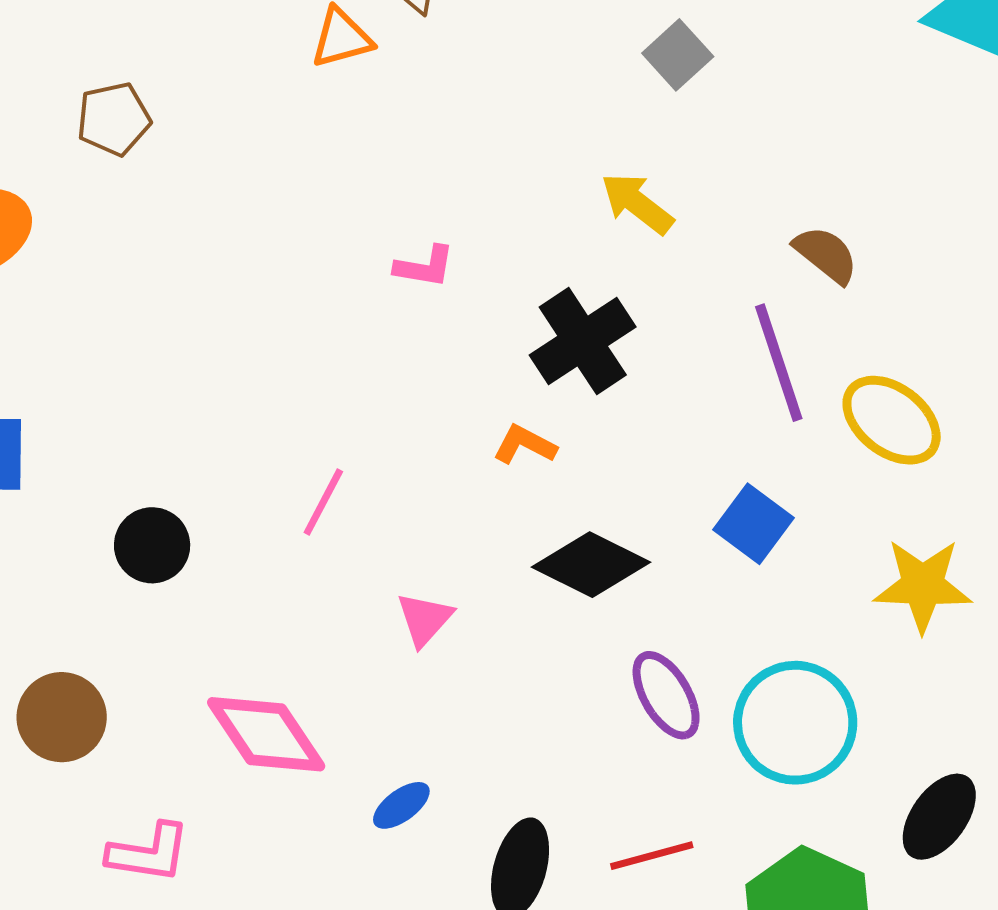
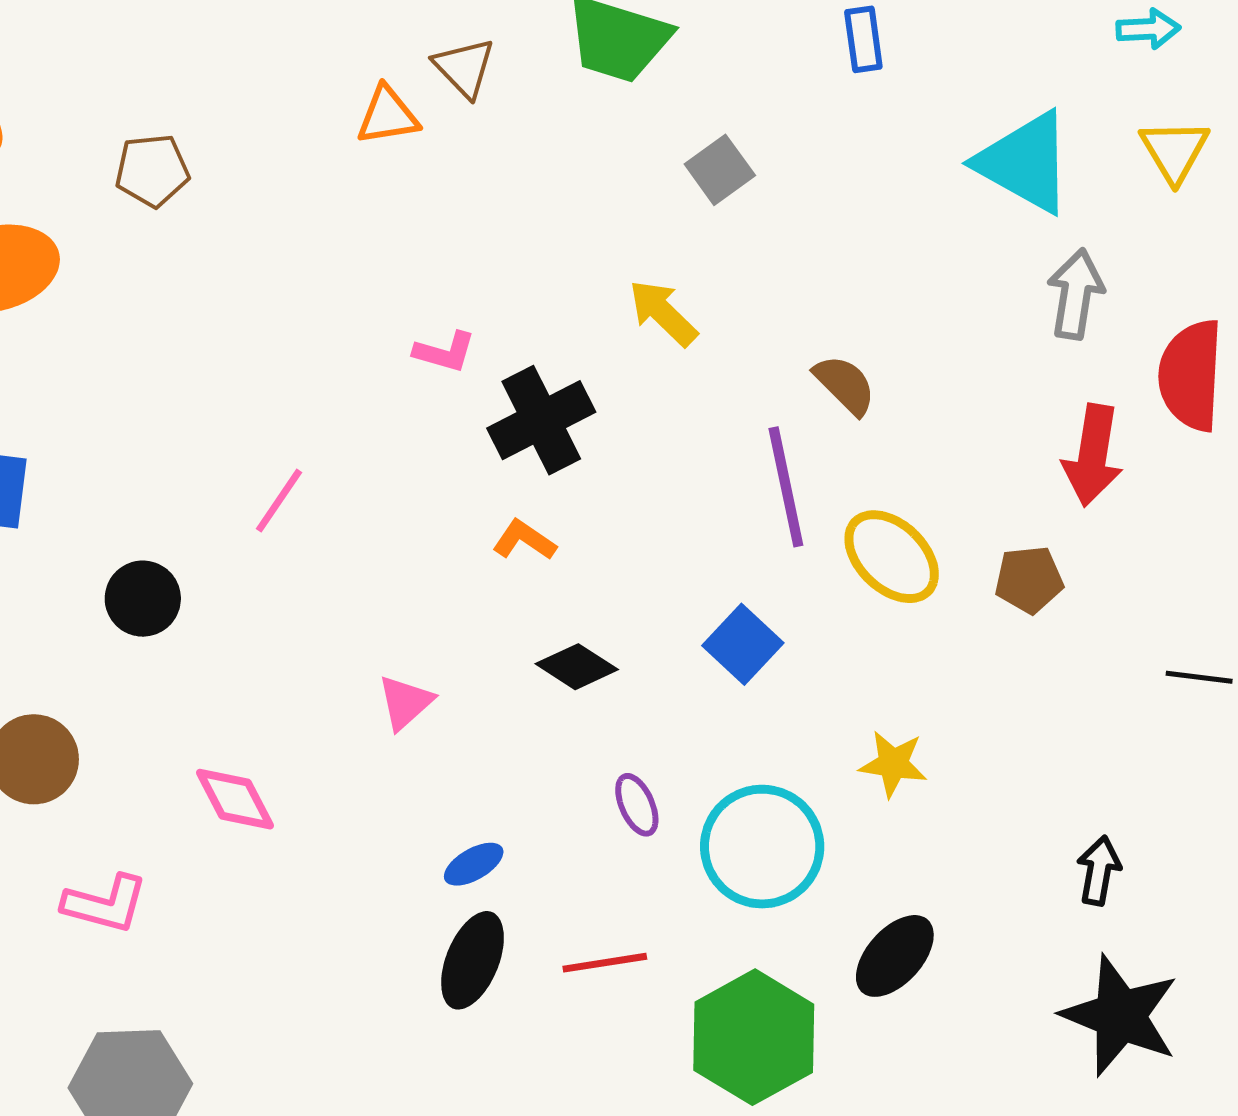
black cross: (583, 341) -> (541, 420), moved
pink line: (323, 502) -> (279, 501), moved
black diamond: (591, 565) -> (577, 667), size x0.7
yellow star: (923, 585) -> (893, 764), moved, size x0.7
purple ellipse: (666, 695) -> (637, 805), size x0.7
pink diamond: (266, 734) -> (235, 799), size x0.7
blue ellipse: (401, 805) -> (474, 864), moved

